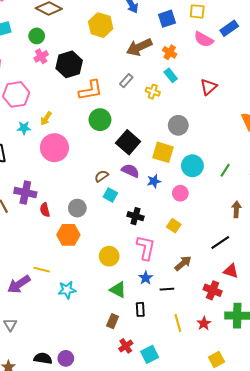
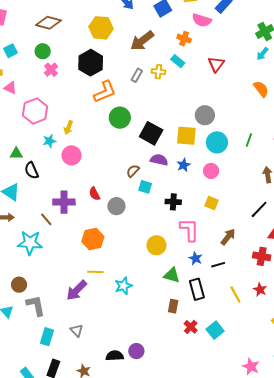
orange cross: (170, 52) -> (184, 39), moved
black hexagon: (69, 64) -> (91, 63), moved
yellow cross: (153, 92) -> (158, 72), moved
gray circle: (178, 125) -> (205, 115), moved
pink circle: (54, 148) -> (72, 155), moved, size x0.7
red semicircle: (45, 210) -> (94, 194), moved
orange hexagon: (68, 235) -> (93, 239), moved
black rectangle: (140, 309) -> (197, 289), size x1.5

